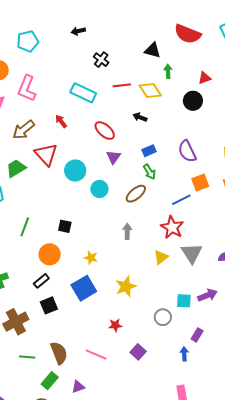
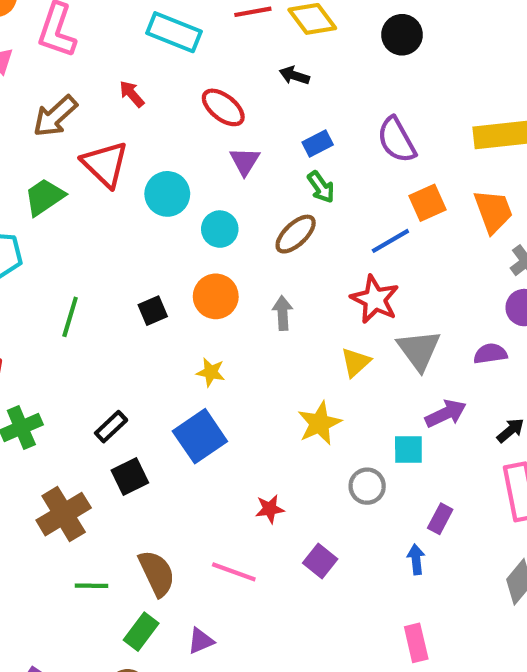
black square: (65, 226) -> (153, 311), turned -32
orange circle: (50, 254) -> (216, 296), moved
yellow star: (126, 286) -> (319, 423), moved
purple arrow: (208, 295) -> (446, 414), moved

